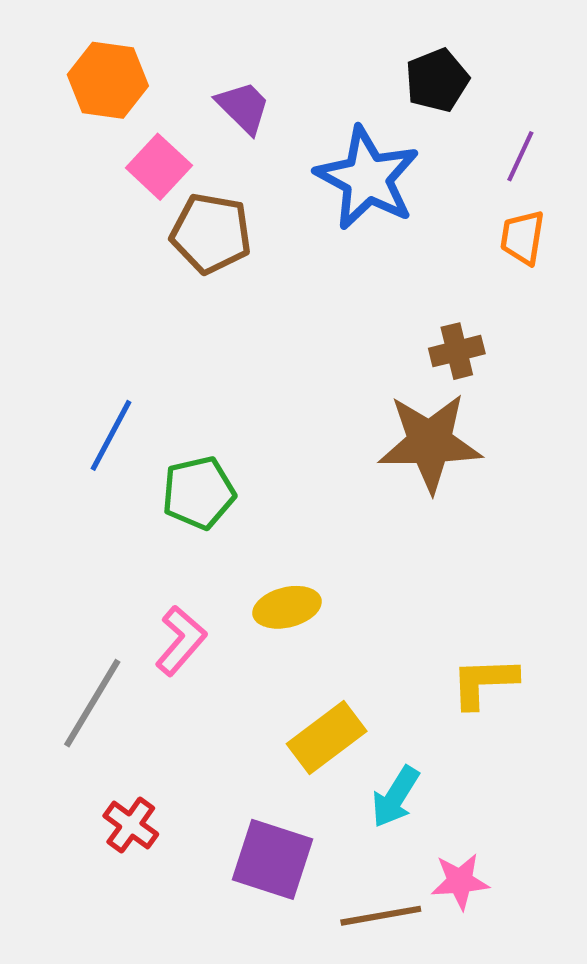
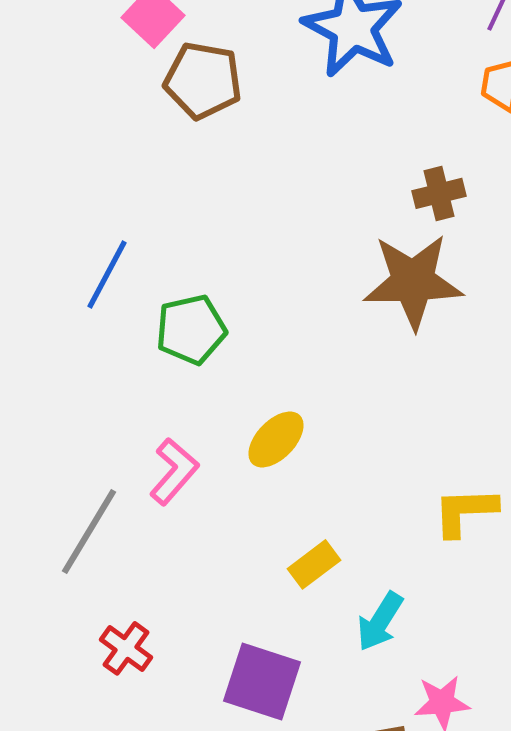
yellow ellipse: (287, 607) -> (276, 439), turned -32
yellow rectangle: (327, 738) -> (314, 564), size x0.7

